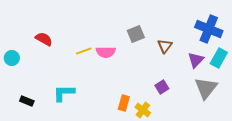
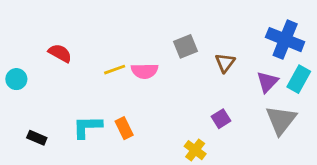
orange rectangle: (124, 103) -> (124, 128), moved, turned -42

